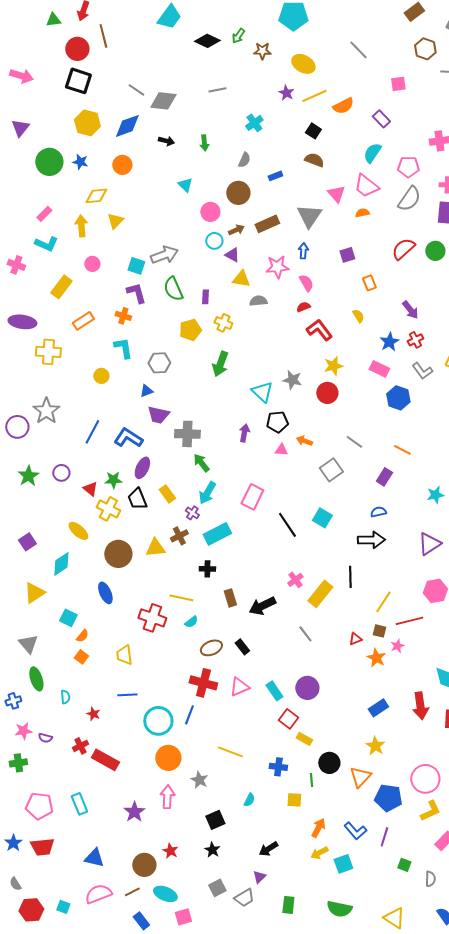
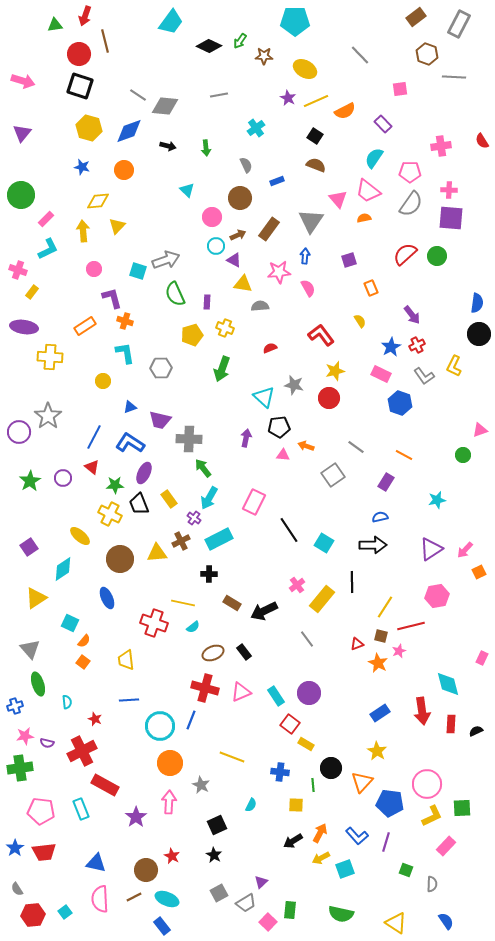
gray semicircle: (244, 160) -> (246, 165), turned -49
green circle: (49, 162) -> (21, 195), moved
brown rectangle: (267, 224) -> (269, 229), turned -30
cyan L-shape: (46, 244) -> (48, 249), turned -50
yellow rectangle: (61, 287) -> (32, 292), moved, size x0.6
purple L-shape: (136, 293) -> (112, 298), moved
red semicircle: (303, 307) -> (270, 348), moved
blue triangle: (146, 391) -> (130, 407), moved
red triangle: (90, 489) -> (92, 467), moved
cyan square: (322, 518) -> (324, 543), moved
brown rectangle: (230, 598) -> (232, 603), turned -42
red cross: (80, 746) -> (82, 751), size x1.8
red rectangle: (105, 760) -> (105, 785), moved
green cross: (18, 763) -> (20, 768), size x1.4
black arrow: (268, 849) -> (293, 841), moved
pink semicircle: (98, 894) -> (100, 899), turned -72
cyan square: (63, 907) -> (65, 912), turned 32
pink square: (183, 917) -> (268, 922), moved, turned -30
blue rectangle: (141, 921) -> (162, 926), moved

